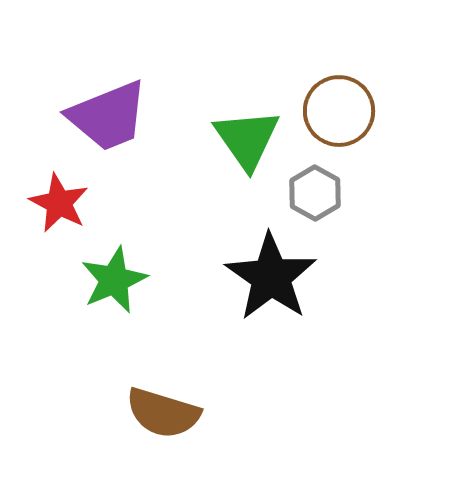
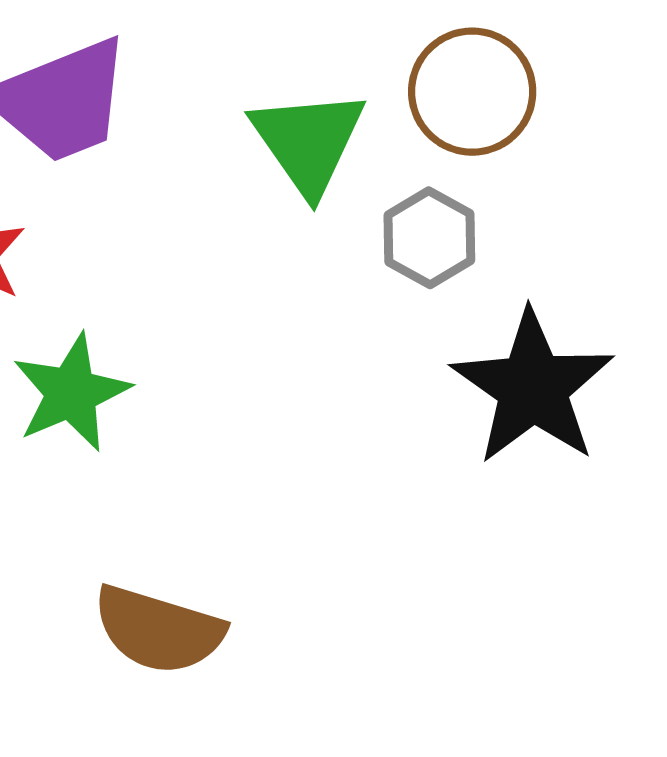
black star: (271, 277) -> (533, 387), moved

